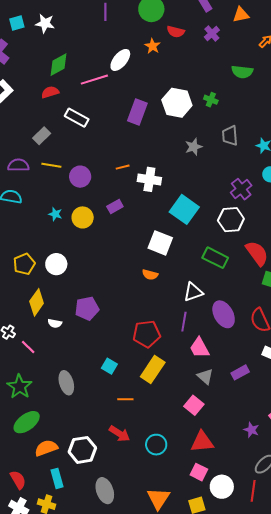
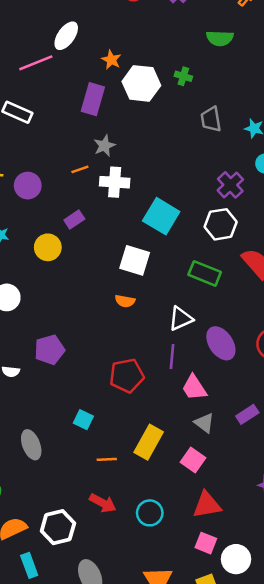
orange star: (153, 46) -> (111, 60), moved
gray star: (194, 147) -> (104, 146), moved
yellow circle: (83, 217) -> (48, 247), moved
yellow rectangle: (153, 370) -> (149, 442), moved

